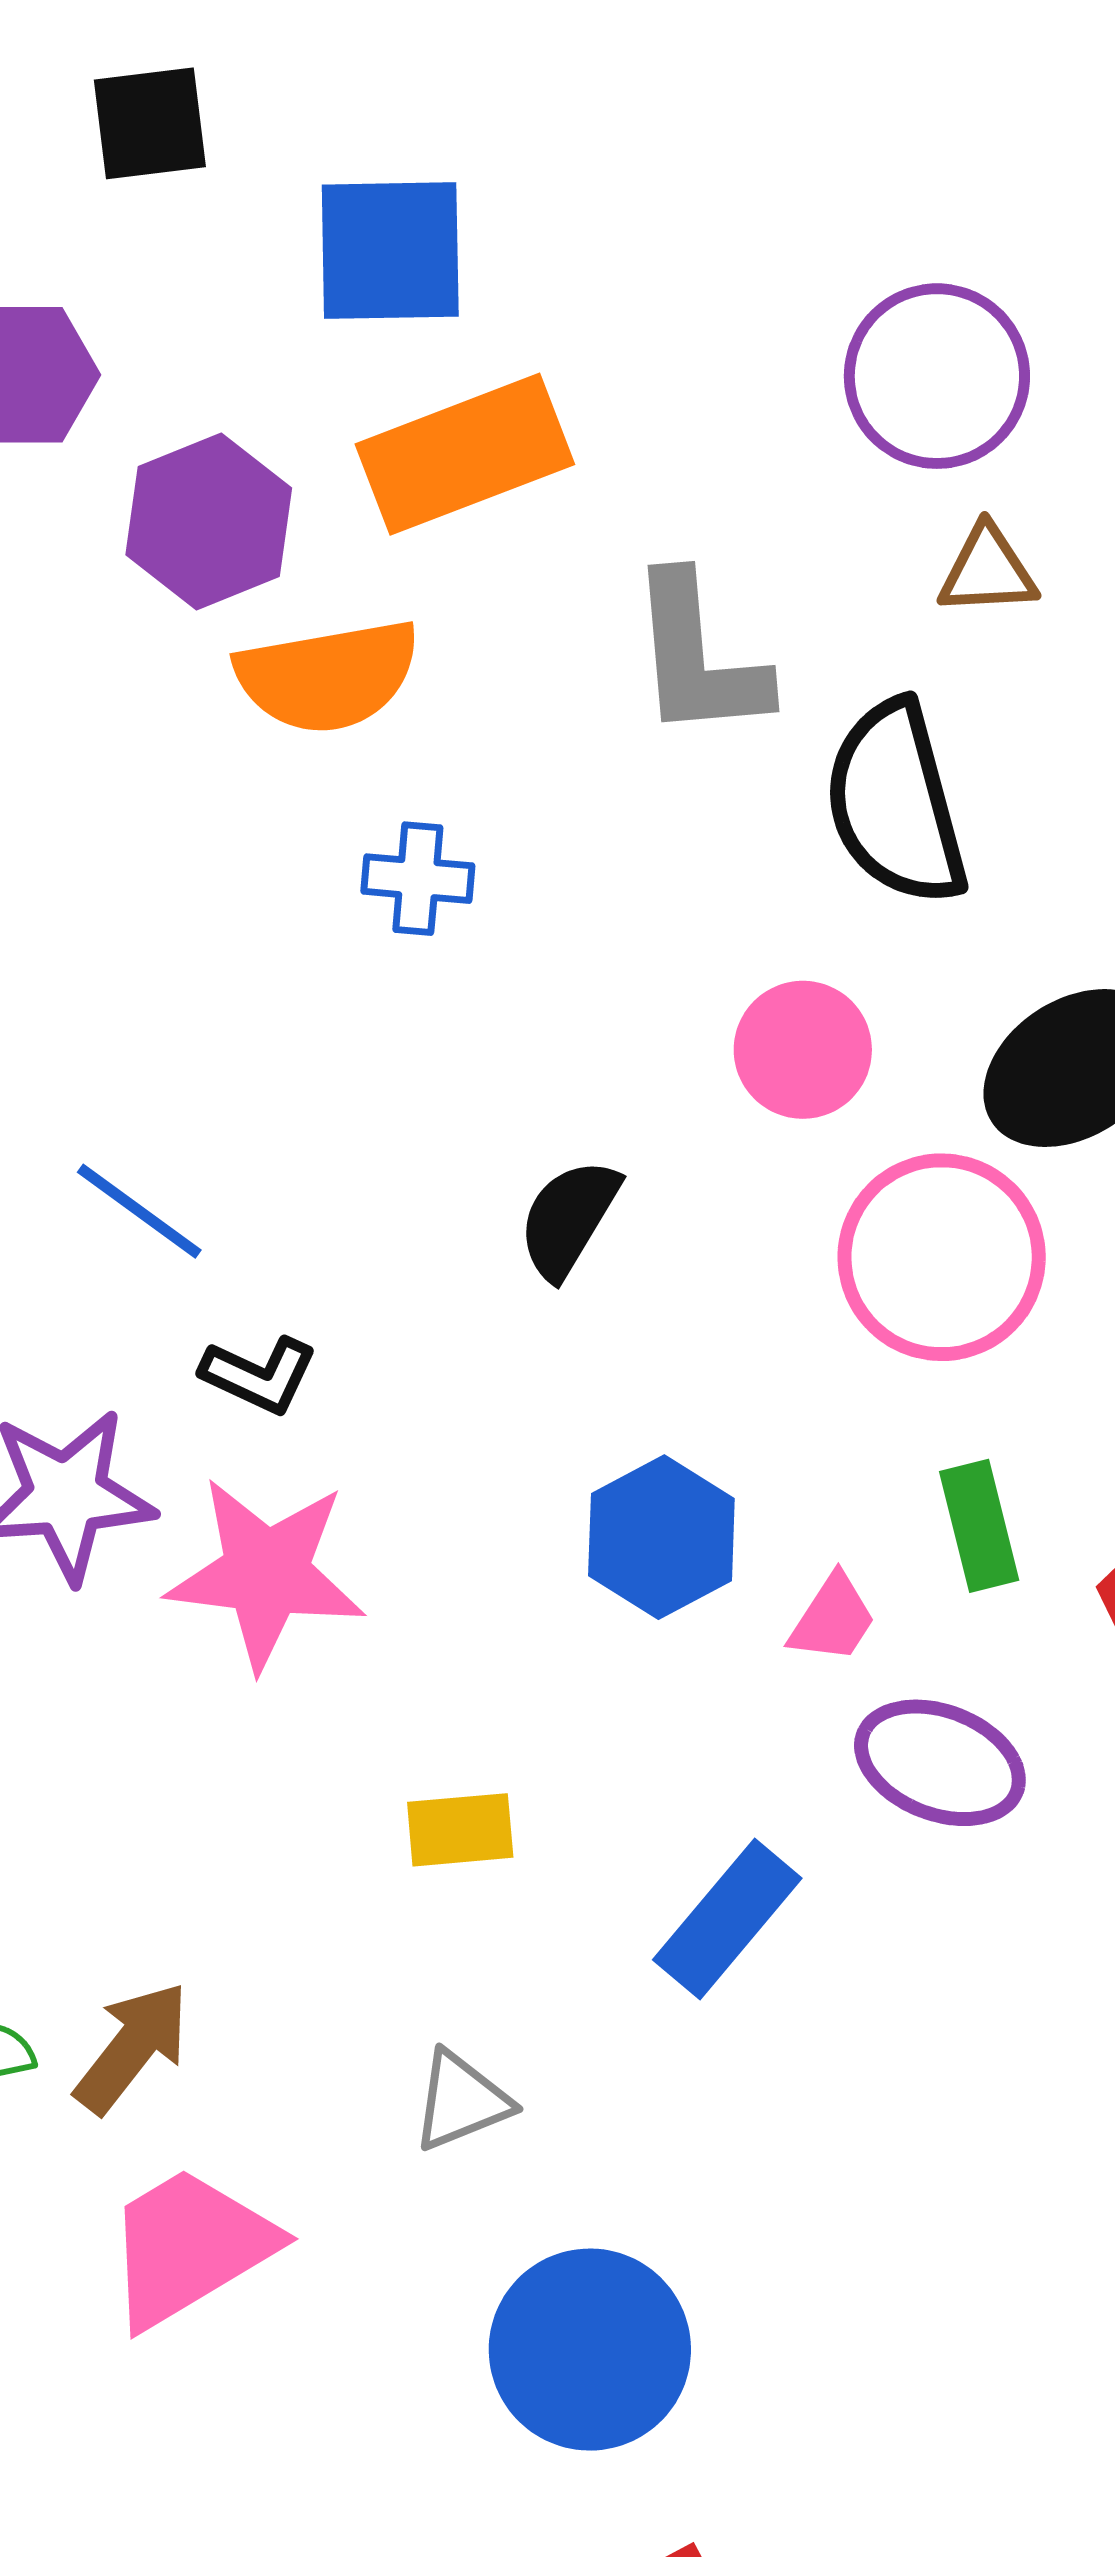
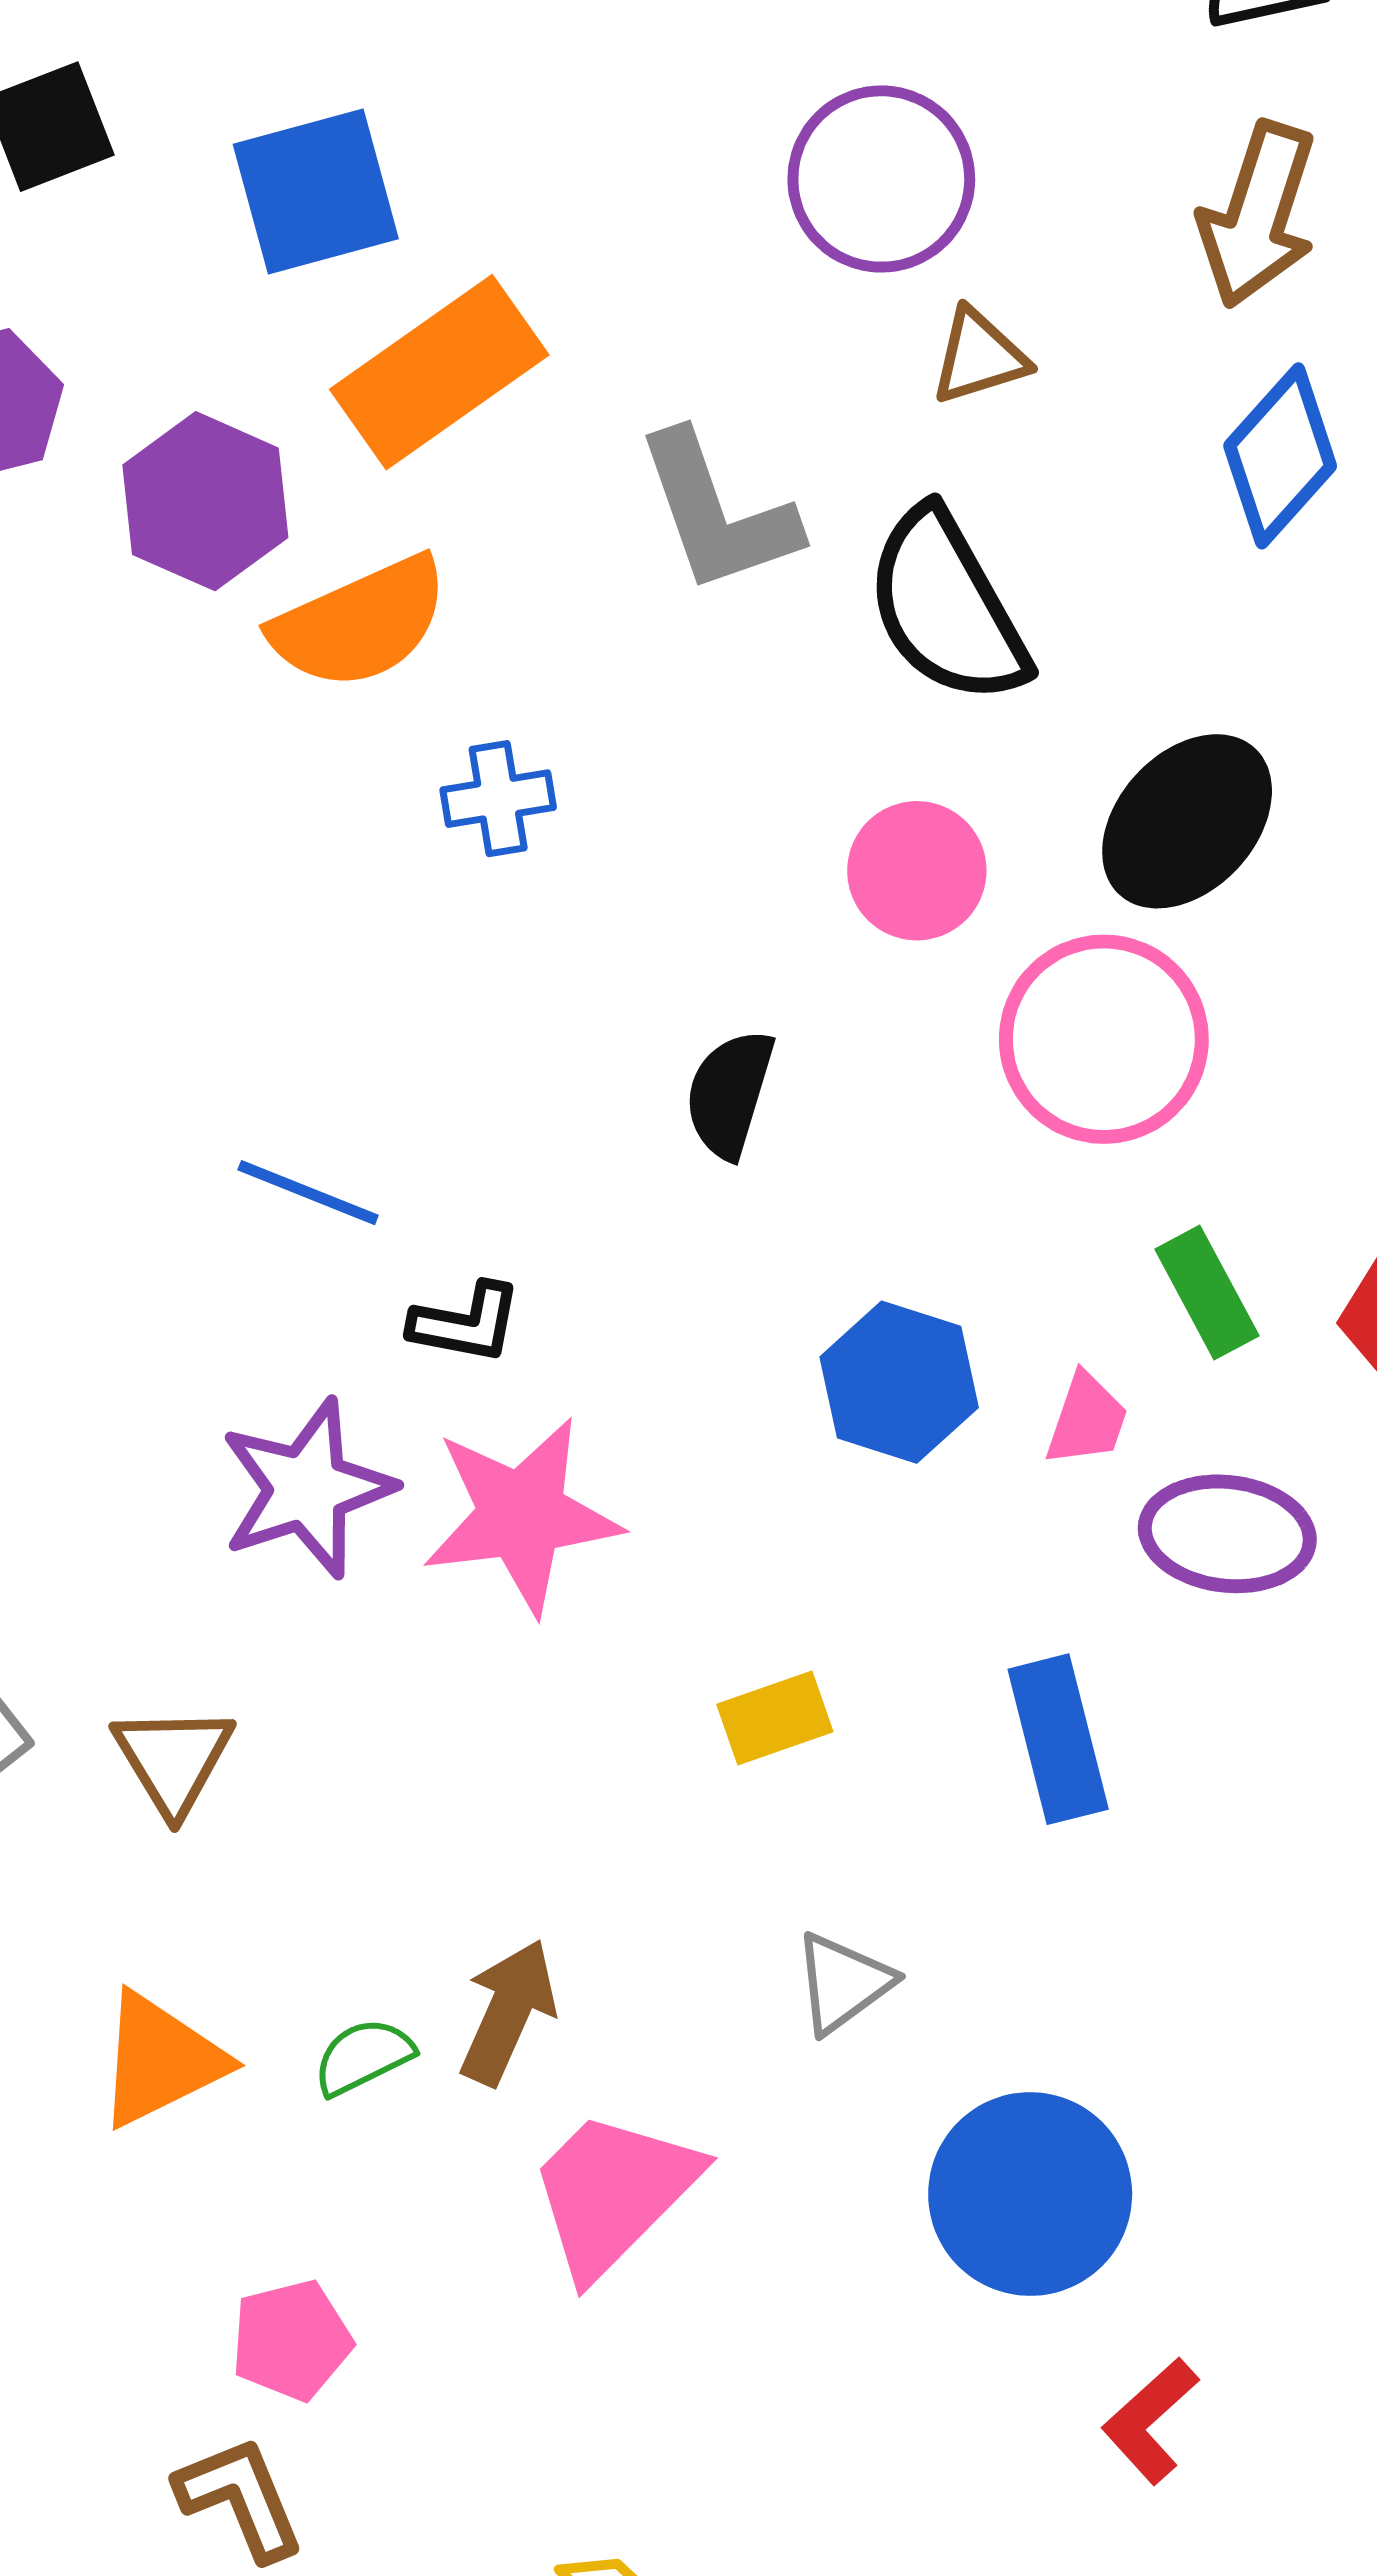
blue rectangle: (727, 1919) -> (1058, 1739), turned -40

